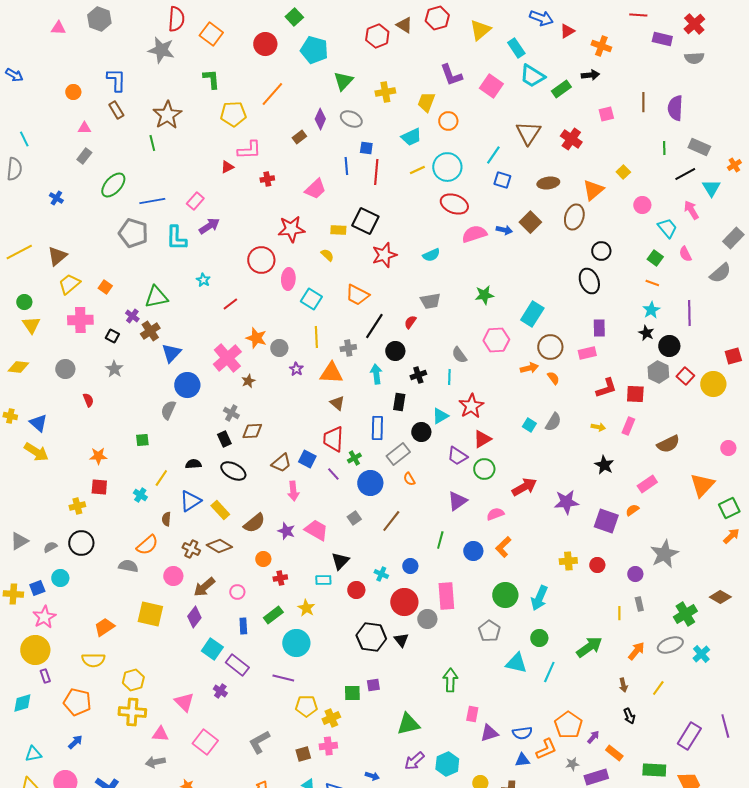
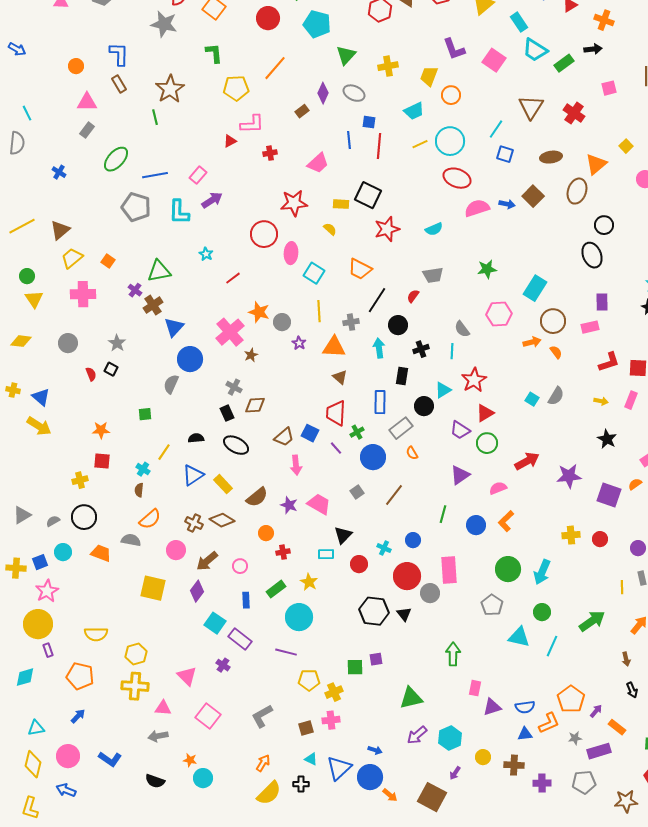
pink triangle: (84, 128) -> (87, 102), size x1.5
black square: (112, 336) -> (111, 369), moved
brown semicircle: (166, 519) -> (139, 490), moved
orange trapezoid: (104, 627) -> (101, 553), moved, turned 55

